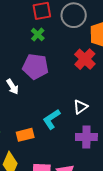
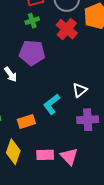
green cross: (38, 35) -> (32, 21), turned 32
red cross: (85, 59) -> (67, 29), moved

